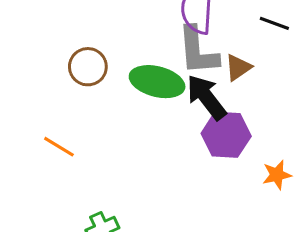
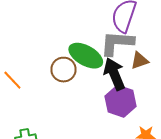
gray L-shape: (198, 51) -> (117, 43), turned 84
brown circle: (88, 67) -> (63, 70), moved

